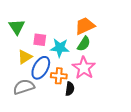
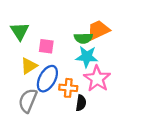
green semicircle: (84, 44) -> (83, 38), moved, turned 56
cyan star: (60, 48) -> (87, 57), moved
gray semicircle: (24, 87) -> (28, 101), turned -50

